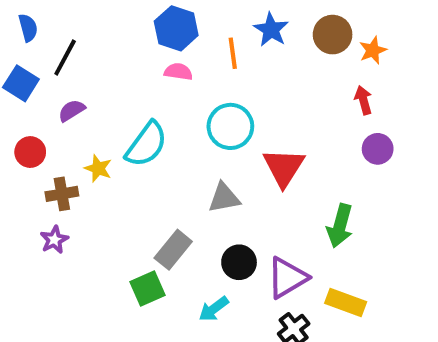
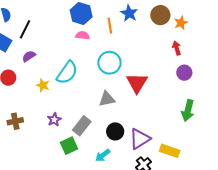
brown cross: (62, 194) -> (15, 121), moved
green arrow: (340, 226) -> (188, 110), moved
purple star: (54, 240) -> (54, 120), moved

